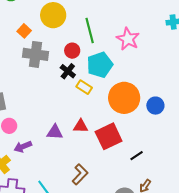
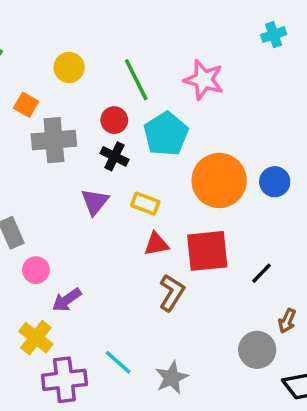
yellow circle: (53, 15) -> (69, 67), size x0.7
yellow rectangle: (84, 87) -> (145, 204), moved
purple triangle: (55, 132) -> (95, 202), moved, turned -42
red square: (109, 136) -> (207, 251), turned 32
brown L-shape: (80, 174) -> (172, 293), moved

